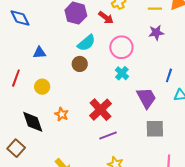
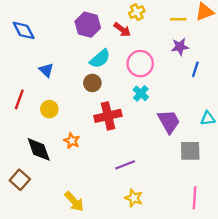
blue triangle: (40, 53) -> (46, 70), turned 48
blue line: (169, 75) -> (195, 69), moved
red cross: (101, 110) -> (108, 116), moved, turned 30
gray square: (155, 129) -> (190, 151), moved

